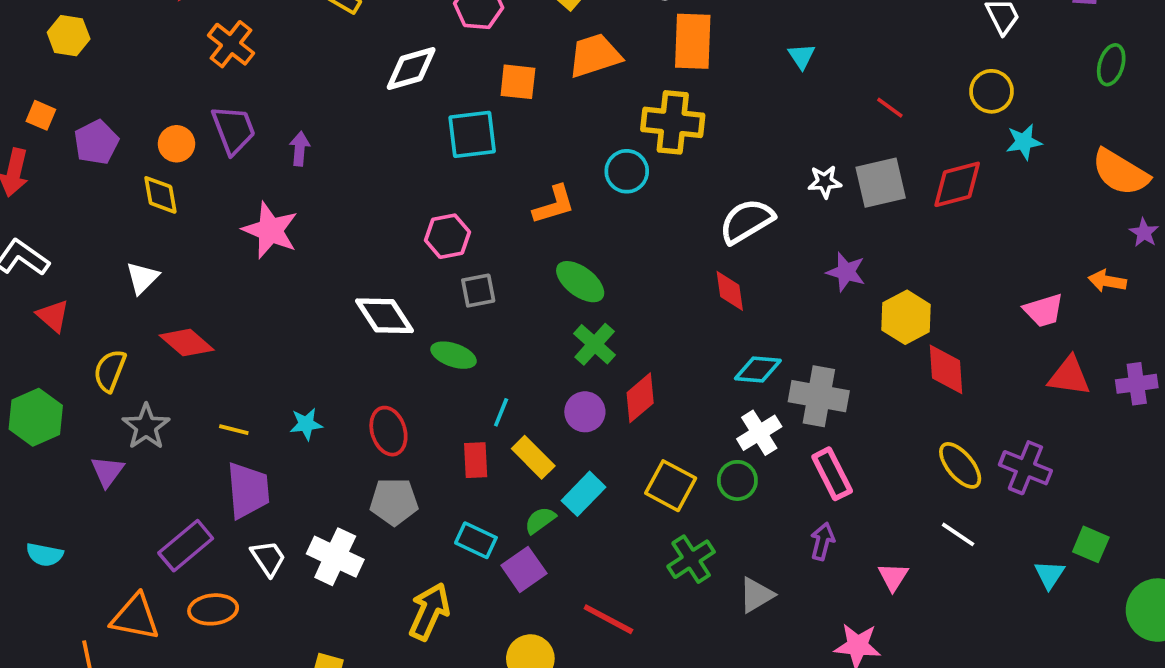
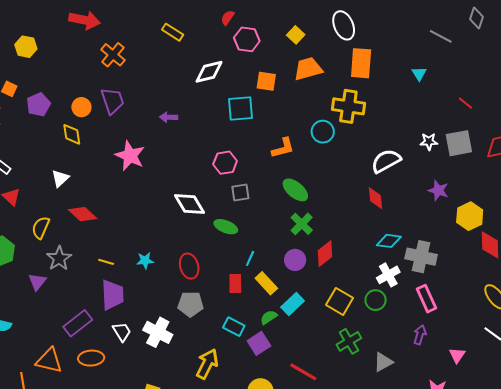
purple arrow: (300, 149) -> (169, 117), moved, turned -96

